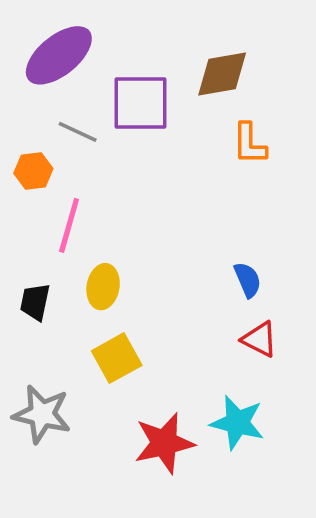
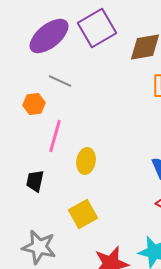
purple square: (140, 103) -> (97, 28), moved, turned -30
yellow ellipse: (103, 287) -> (86, 161), moved

